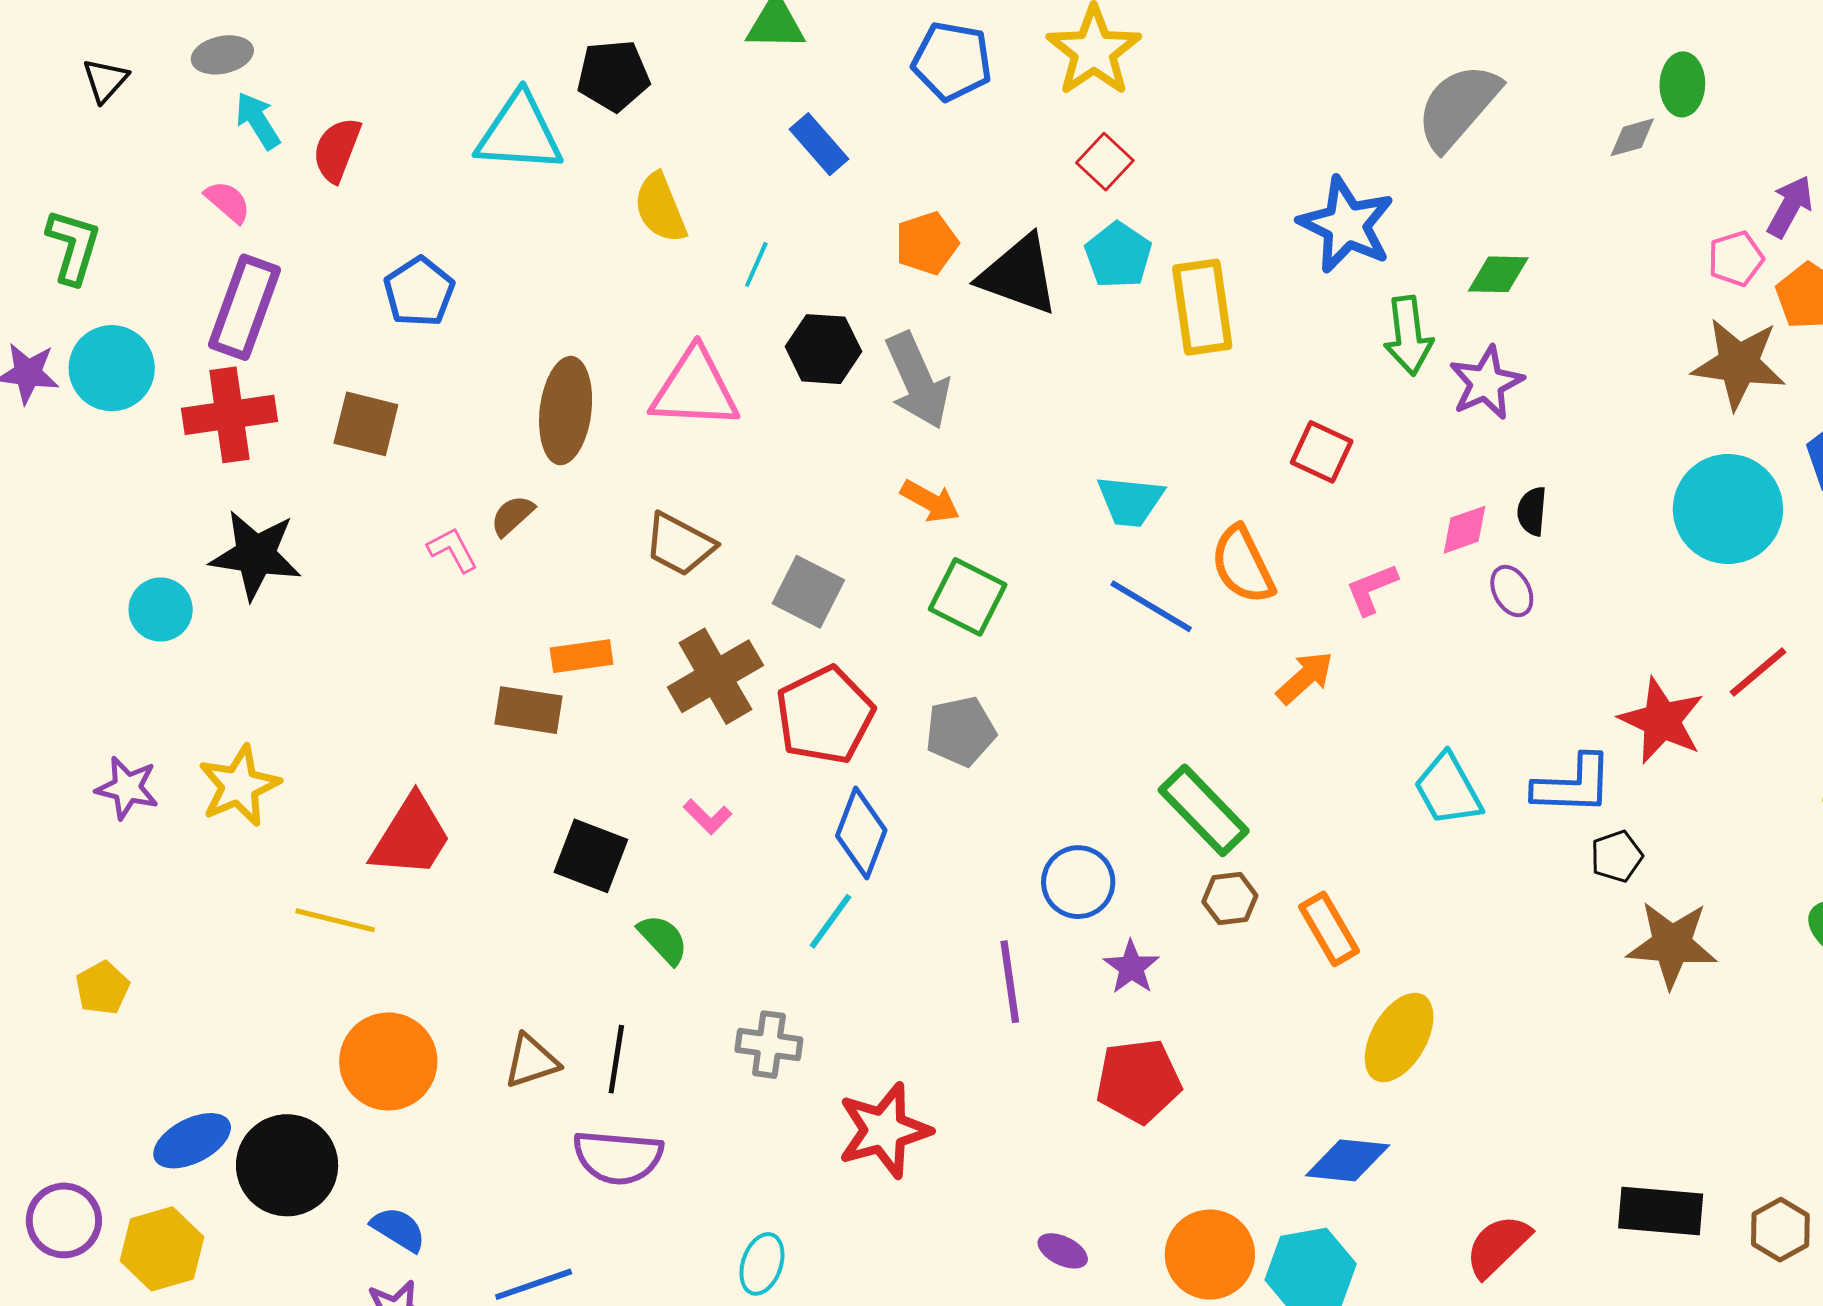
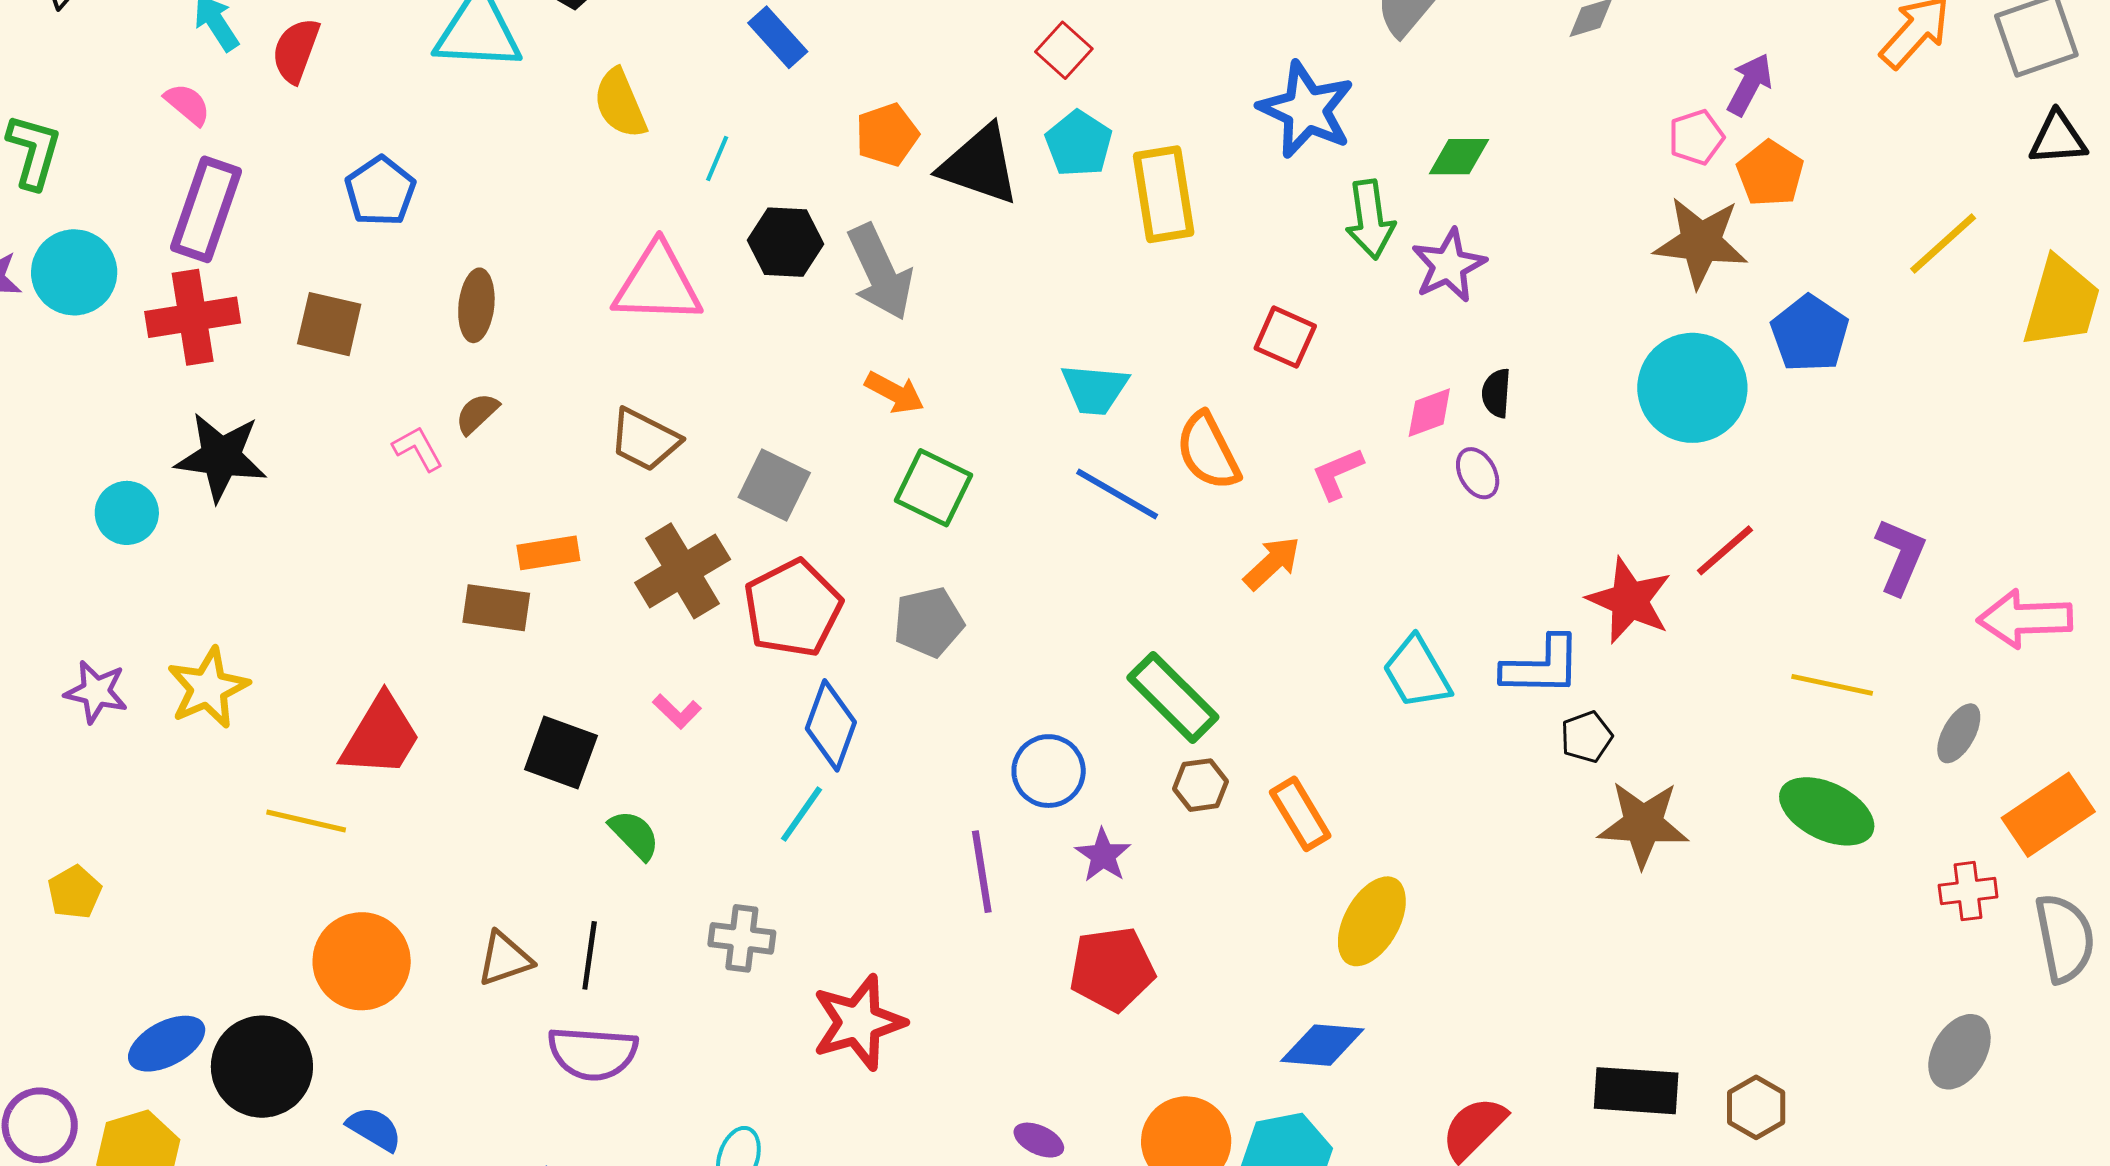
brown ellipse: (566, 411) -> (476, 305), moved, size x0.7

